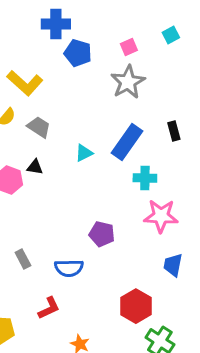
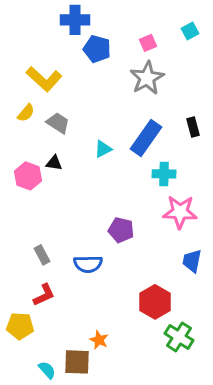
red L-shape: (49, 308) -> (44, 295), moved

